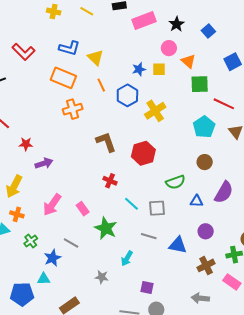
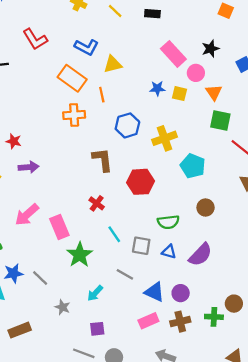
pink rectangle: (144, 20) -> (173, 54), moved, turned 55
yellow triangle: (95, 58) -> (113, 64), turned 48
orange line: (101, 85) -> (102, 95), moved
blue hexagon: (127, 95) -> (127, 125), moved
cyan pentagon: (204, 127) -> (193, 166), moved, turned -30
purple semicircle: (224, 192) -> (200, 255), moved
blue triangle: (196, 201) -> (169, 252), moved
pink rectangle: (83, 209) -> (59, 227), size x1.5
purple circle: (206, 231) -> (181, 293), moved
gray line: (71, 243) -> (40, 278), moved
pink rectangle: (232, 282) -> (148, 321), moved, turned -72
purple square: (147, 288) -> (97, 329), moved, turned -32

